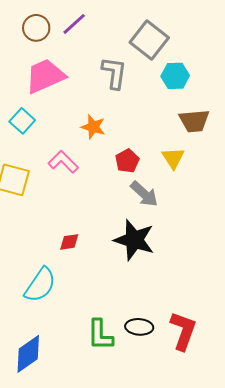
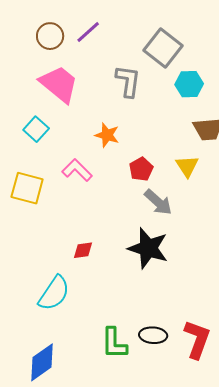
pink trapezoid: (45, 76) -> (59, 84), turned 63

